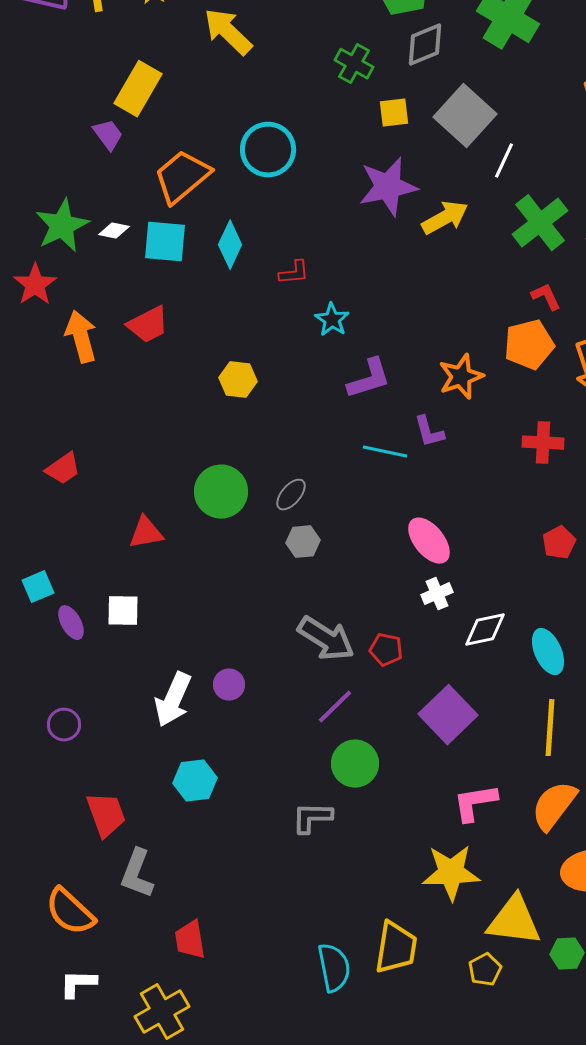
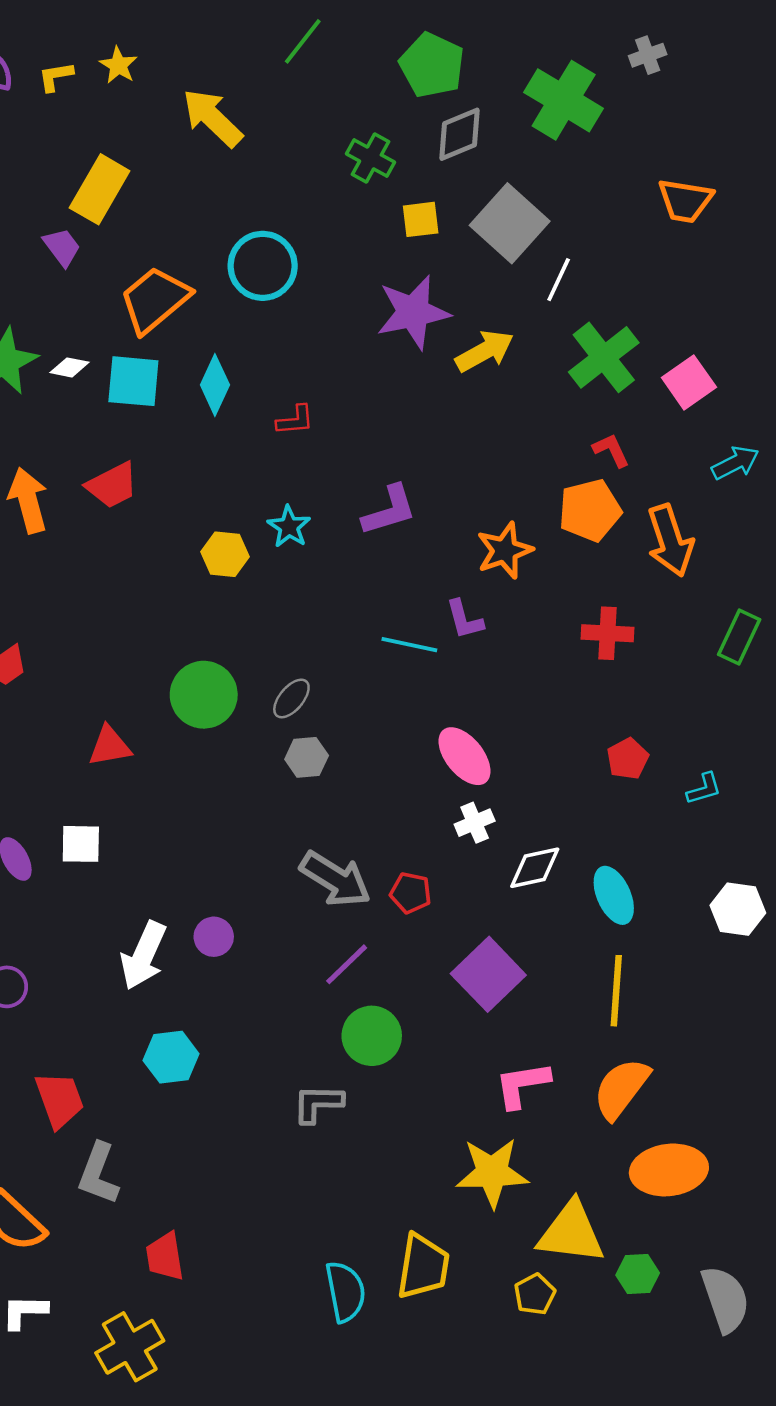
cyan star: (332, 320) -> (289, 527), moved
purple L-shape: (369, 379) -> (389, 510), moved

